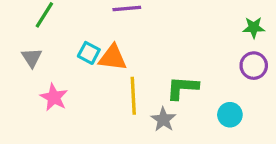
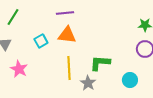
cyan square: (89, 53) -> (41, 41), turned 32
orange triangle: (113, 58) -> (67, 35), moved

